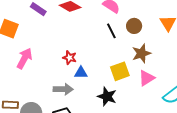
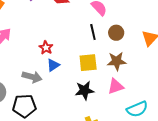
yellow square: (120, 71) -> (88, 63), moved
blue triangle: (81, 73) -> (53, 65), turned -48
black star: (107, 97) -> (85, 90), moved, turned 30

